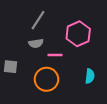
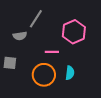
gray semicircle: (36, 43) -> (20, 36), moved
cyan semicircle: (90, 76) -> (70, 73), moved

